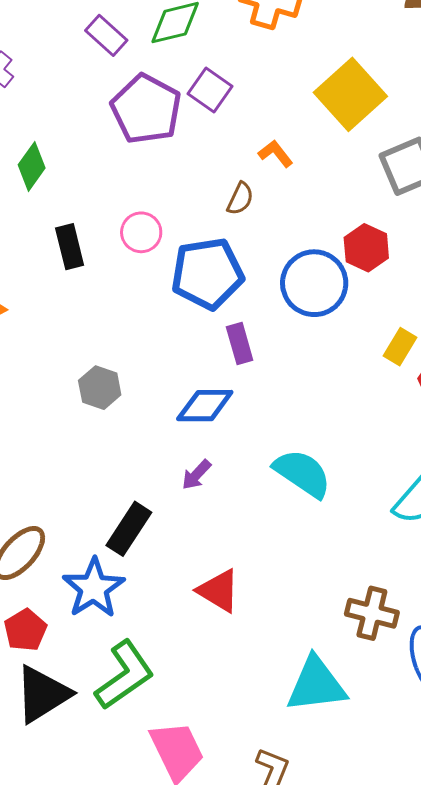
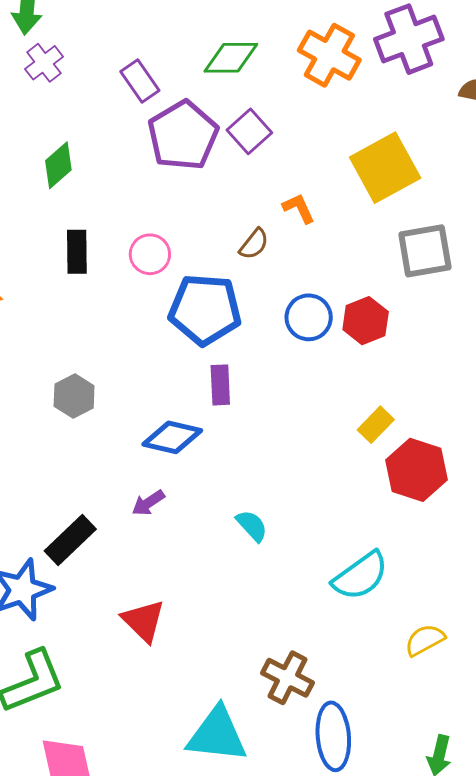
purple rectangle: (106, 35) -> (140, 81), moved
blue circle: (314, 283) -> (309, 317), moved, size x0.7
cyan semicircle: (302, 473) -> (252, 526), size x0.6

